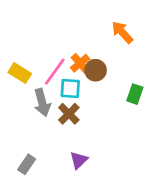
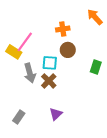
orange arrow: (122, 32) -> (95, 17), moved
orange cross: (80, 63) -> (63, 29), moved, turned 32
pink line: (55, 72) -> (25, 42), moved

